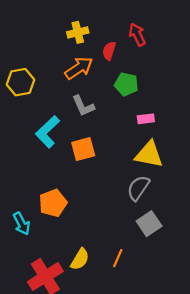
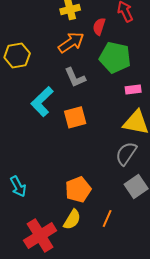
green pentagon: (126, 84) -> (115, 57), size x1.4
orange pentagon: (53, 203) -> (78, 189), moved

